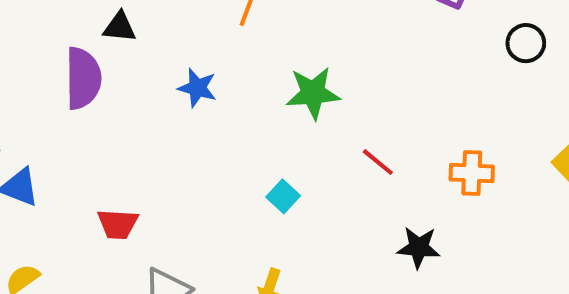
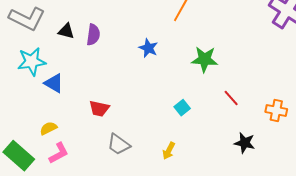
black triangle: (120, 27) -> (66, 31), moved
purple semicircle: (83, 78) -> (93, 35), size x0.7

